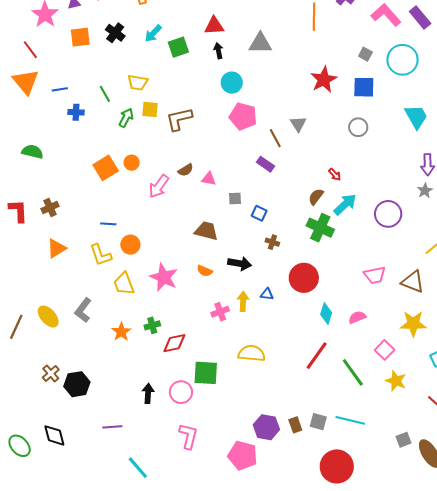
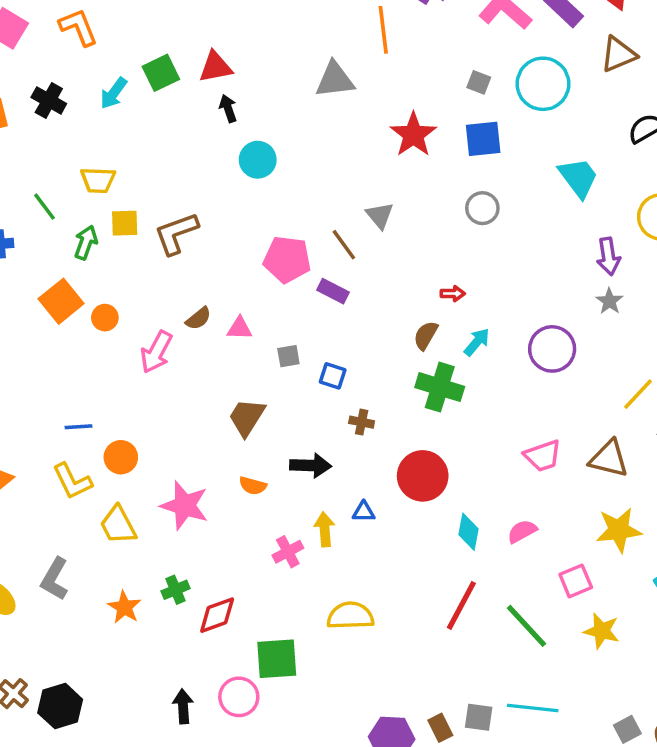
gray triangle: (260, 43) -> (335, 80), moved
green square: (178, 47) -> (161, 73), moved
pink pentagon: (243, 116) -> (287, 259), moved
orange square: (106, 168) -> (61, 301), moved
red arrow: (335, 174) -> (453, 294), turned -40
cyan arrow: (345, 204) -> (477, 342), size x0.7
brown trapezoid: (206, 231) -> (247, 417), turned -65
pink square: (385, 350) -> (576, 581), turned 30

